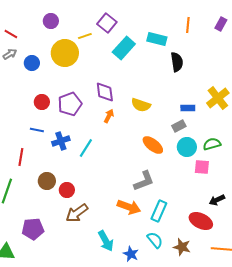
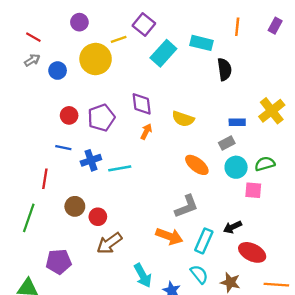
cyan line: (86, 148) -> (120, 168), turned 48
black arrow: (217, 200) -> (233, 227), moved

